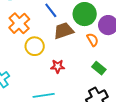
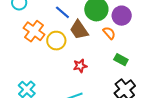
brown trapezoid: (64, 31) -> (79, 30), turned -95
yellow circle: (35, 46) -> (56, 41), moved

